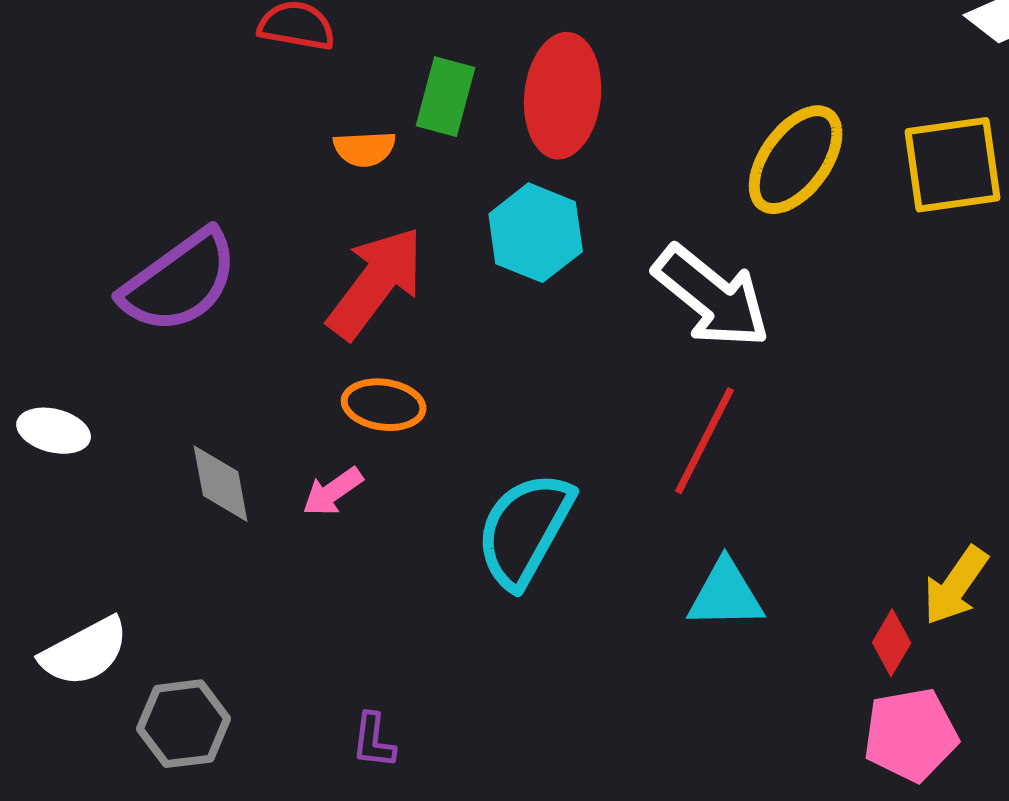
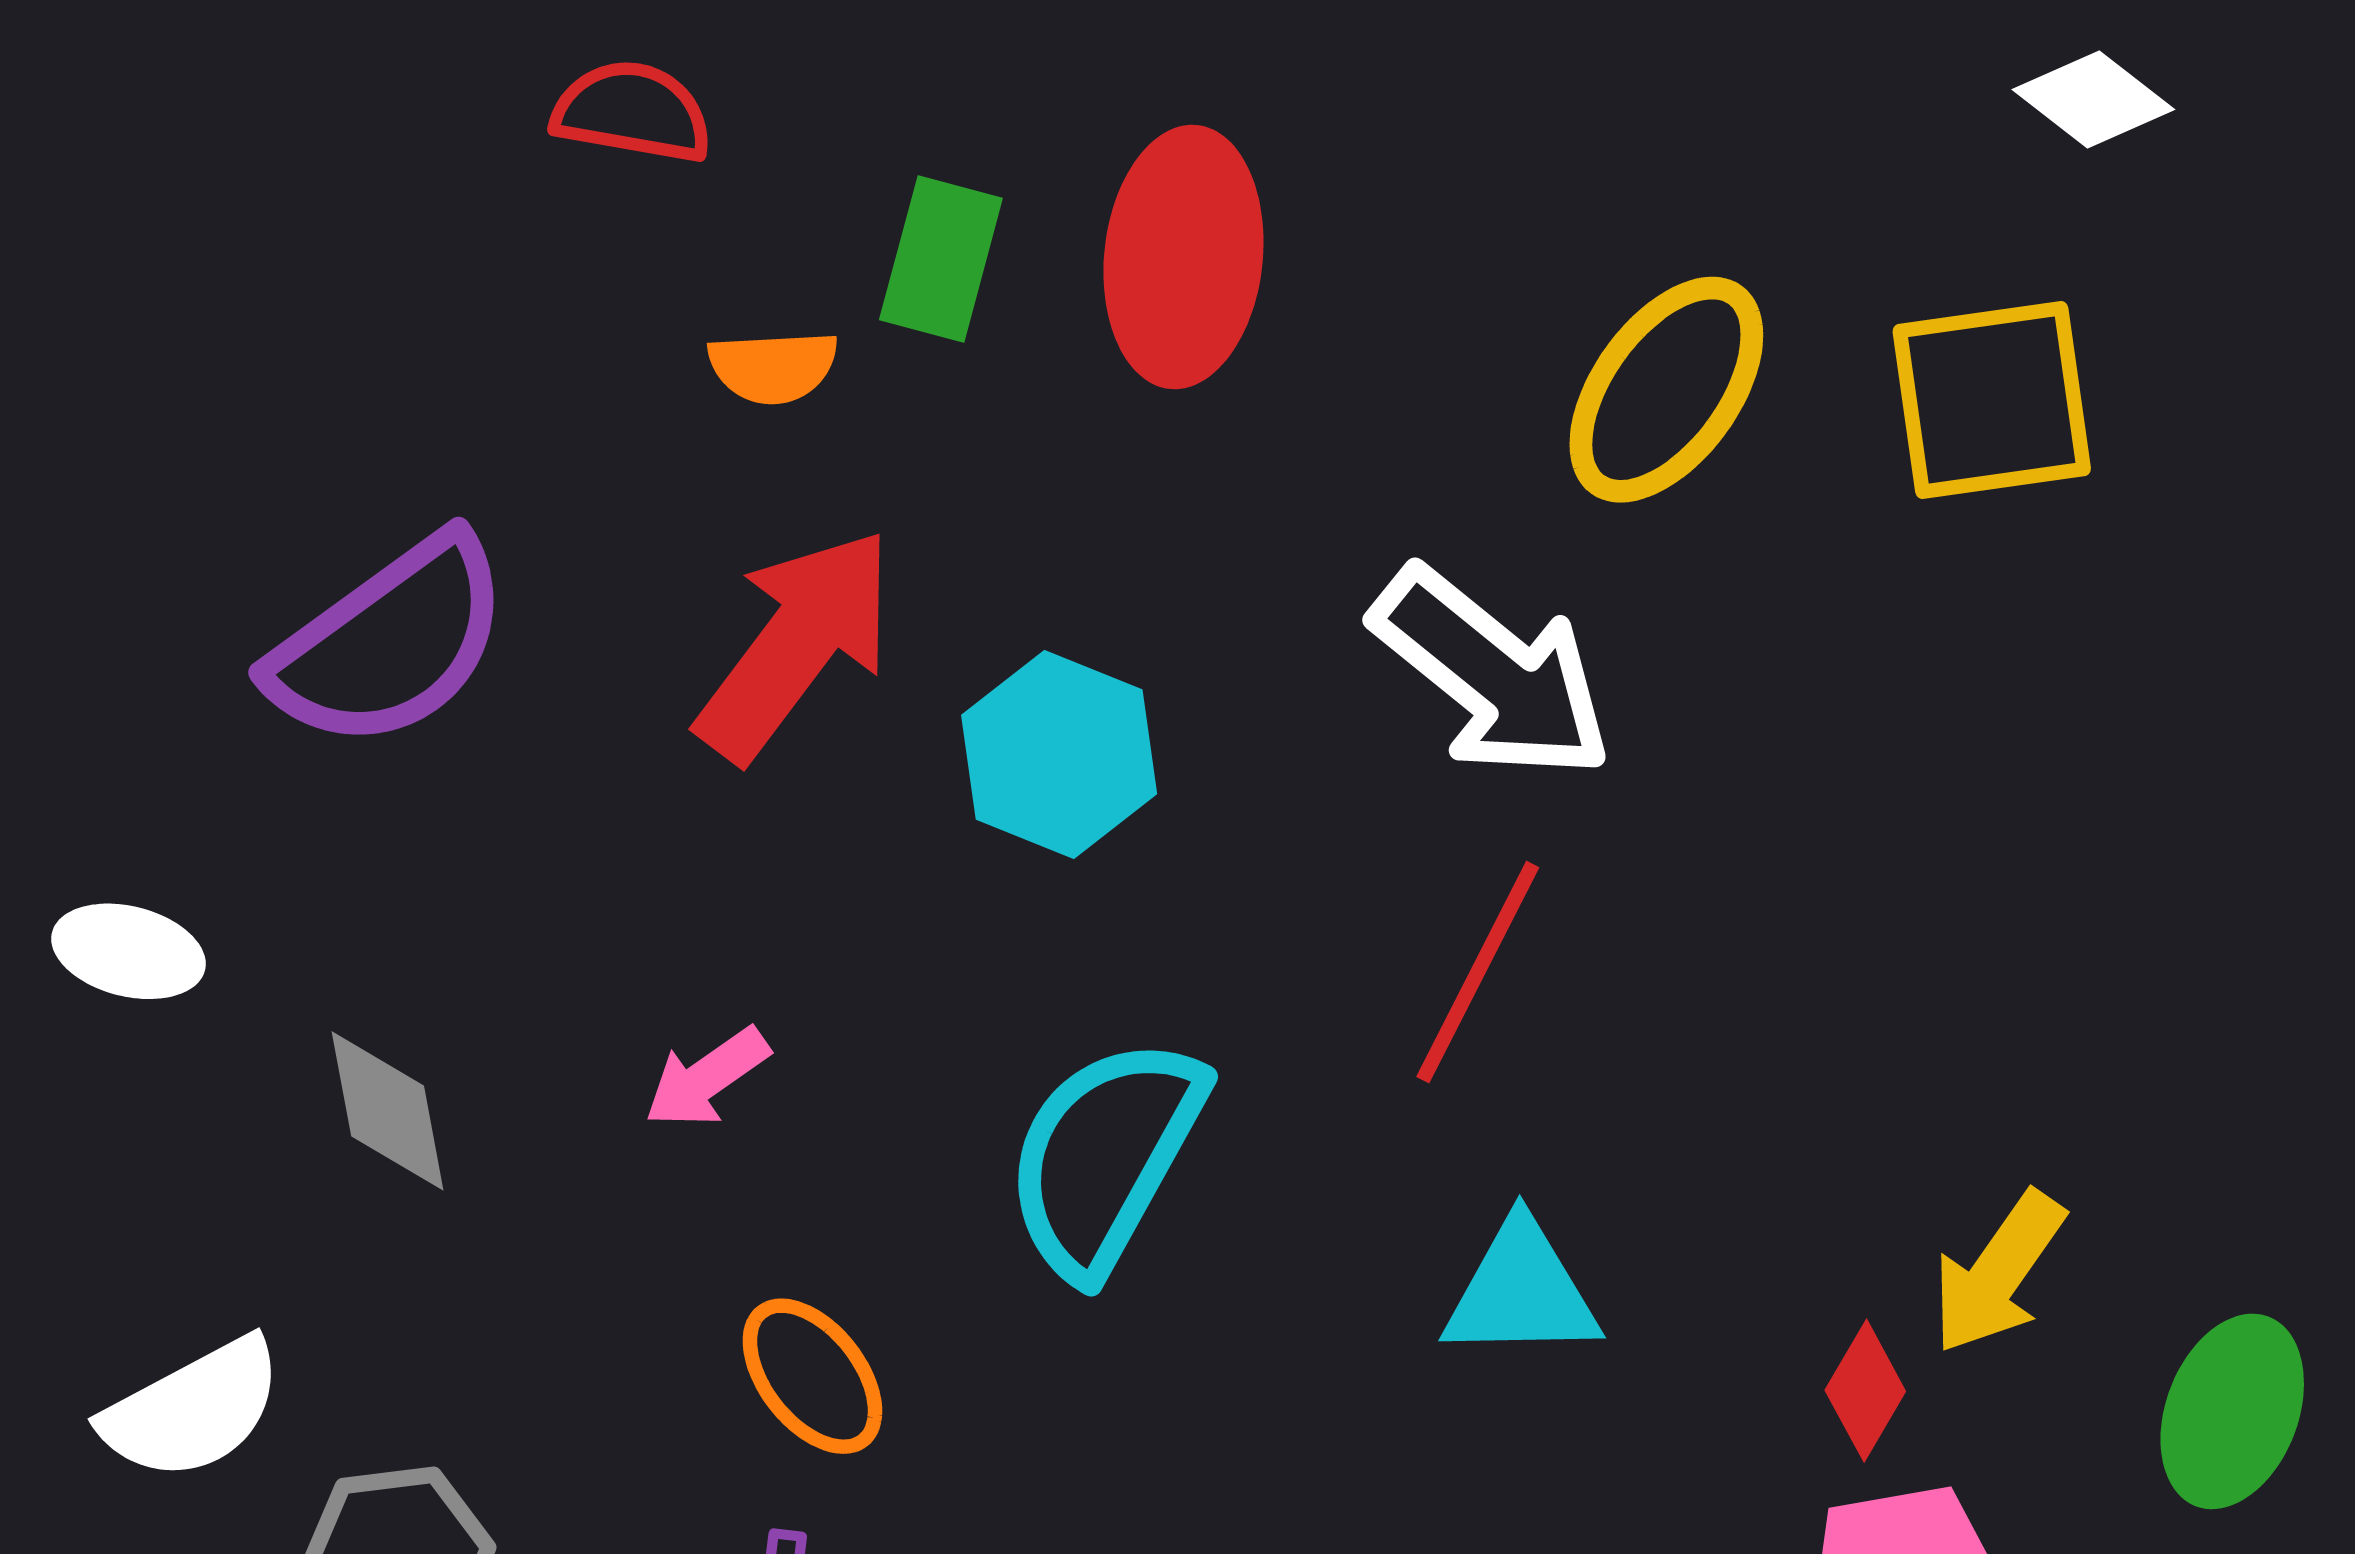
cyan hexagon: (536, 233) -> (1059, 754), moved
orange ellipse: (384, 405) -> (812, 1376), moved, turned 44
gray diamond: (221, 484) -> (388, 1111), moved

